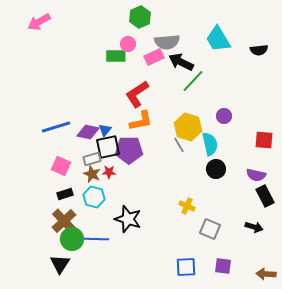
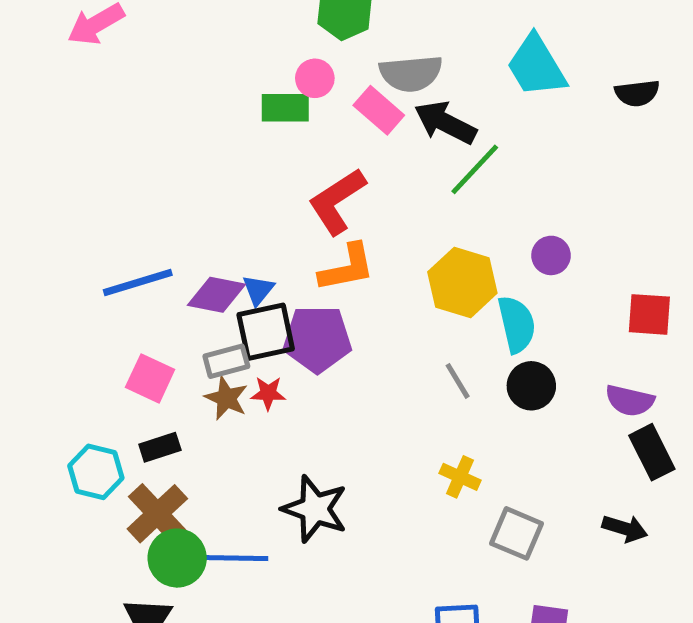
pink rectangle: (154, 57) -> (379, 110), turned 66
gray line: (179, 145) -> (458, 381), moved
cyan hexagon: (94, 197) -> (96, 472), moved

